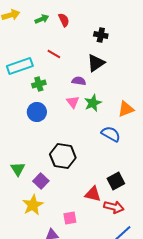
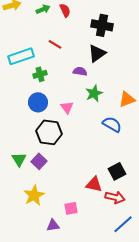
black cross: (101, 35) -> (102, 25), size x1.5
pink triangle: (73, 102) -> (67, 107), moved
black hexagon: (63, 156) -> (49, 132), moved
purple square: (41, 181) -> (39, 161), moved

